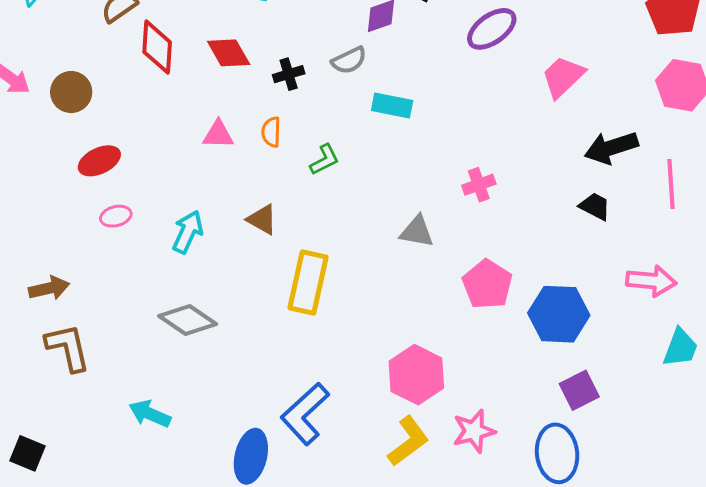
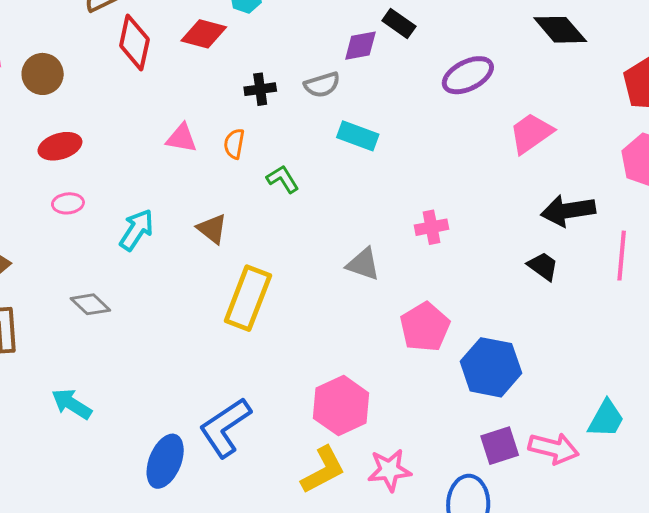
red diamond: (229, 53) -> (204, 34), moved, turned -54
green L-shape: (324, 160) -> (283, 179), turned -104
pink arrow: (651, 281) -> (554, 448), moved
gray diamond: (188, 320) -> (90, 304), moved, size x0.7

